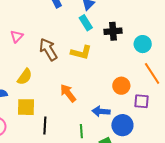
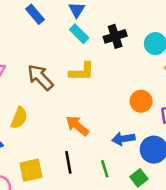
yellow square: (26, 107) -> (31, 170), moved
black line: (45, 126) -> (68, 162), moved

